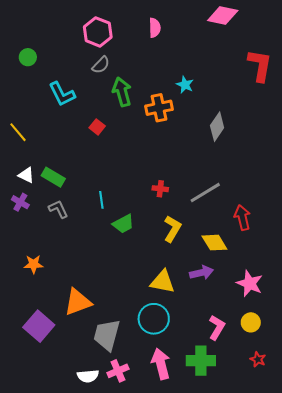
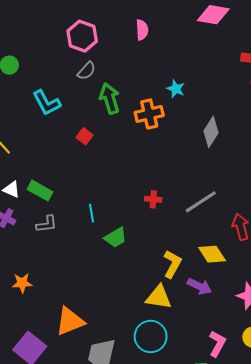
gray L-shape: (58, 209) -> (47, 224), turned 110
yellow L-shape: (172, 229) -> (172, 264), moved
purple arrow: (202, 273) -> (200, 286), turned 40

